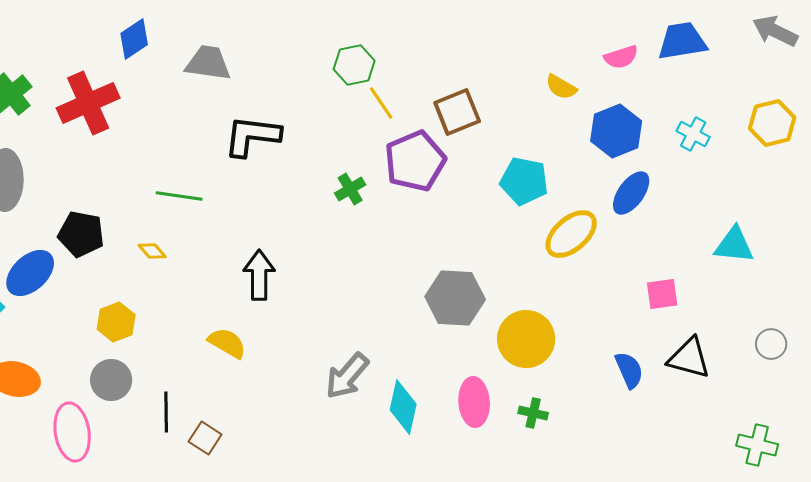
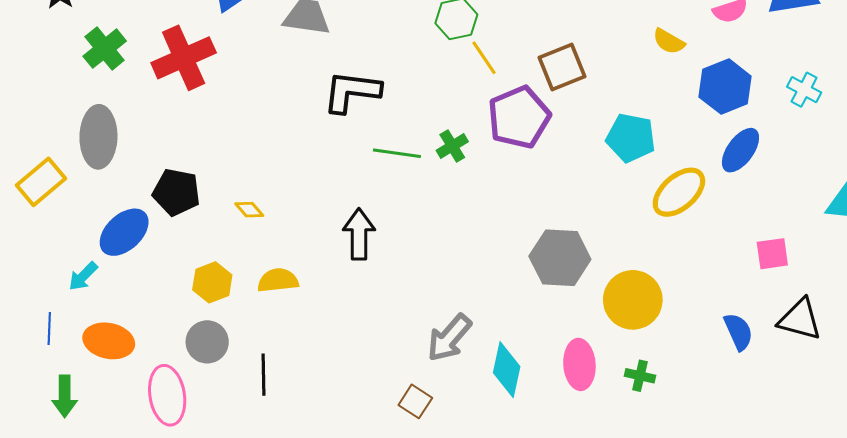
green line: (179, 196) -> (397, 153), moved
yellow semicircle: (227, 343) -> (278, 280), moved, turned -36
brown square: (205, 438) -> (415, 401), moved

